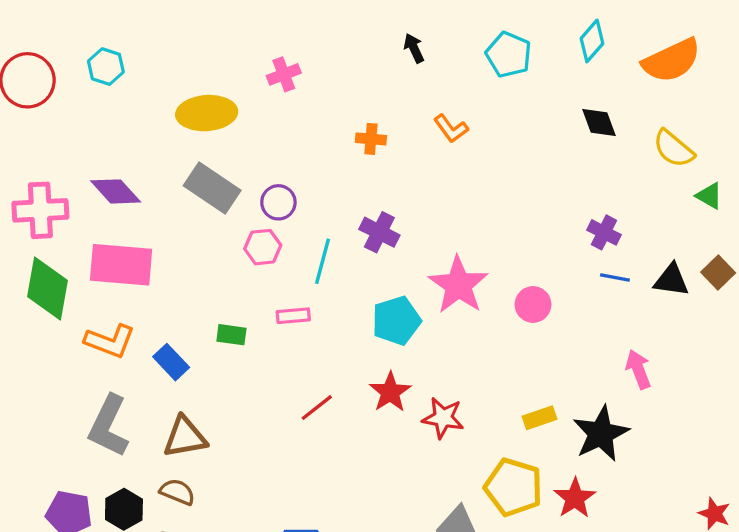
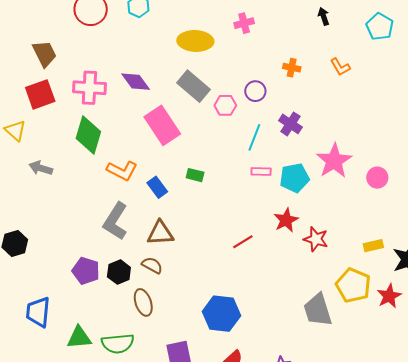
purple circle: (278, 202) -> (255, 91), moved
pink hexagon: (263, 247) -> (225, 105), moved
pink rectangle: (121, 265) -> (162, 125), moved, turned 45
pink rectangle: (293, 316) -> (261, 172), moved
red line: (317, 408) -> (243, 242), moved

